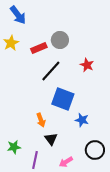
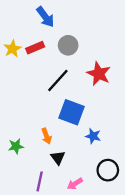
blue arrow: (18, 15) -> (45, 17), moved
red rectangle: (39, 48) -> (35, 48), moved
red star: (87, 65) -> (99, 74), size x1.5
green star: (14, 147) -> (16, 146), moved

